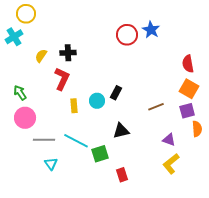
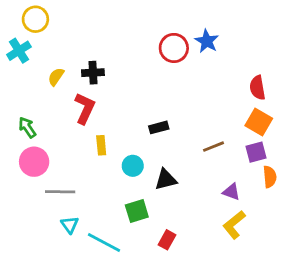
black rectangle: (116, 93) -> (159, 127), turned 48
cyan circle: (97, 101) -> (133, 166), moved
cyan line: (76, 141) -> (104, 243), moved
red rectangle: (122, 175) -> (167, 240), turned 48

